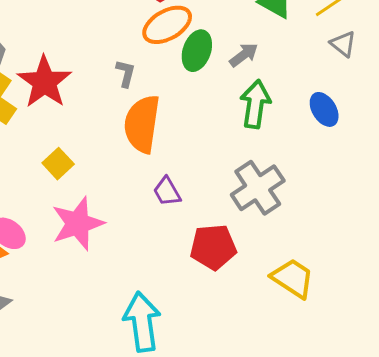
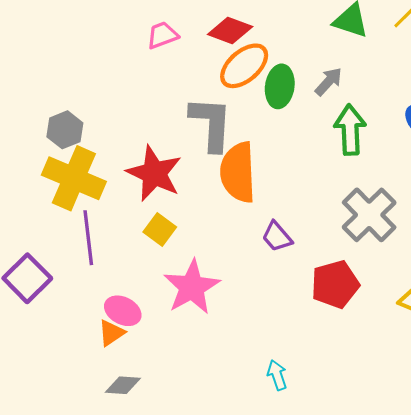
gray L-shape: (126, 73) -> (211, 124), size x2.0
red star: (44, 82) -> (154, 173), moved
cyan arrow: (142, 322) -> (277, 375), size x0.5

